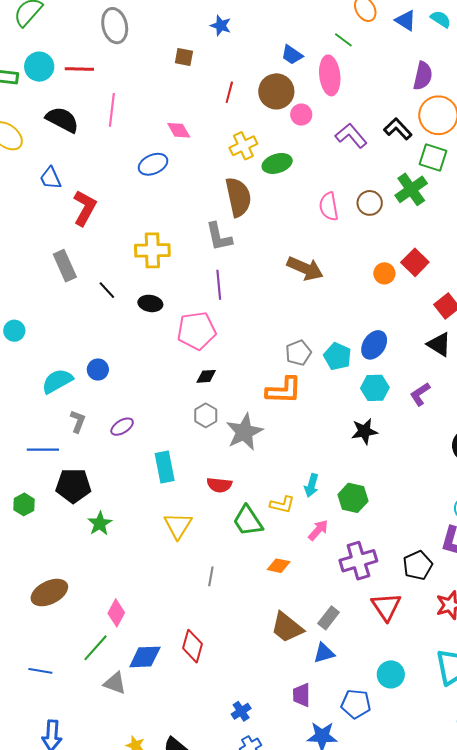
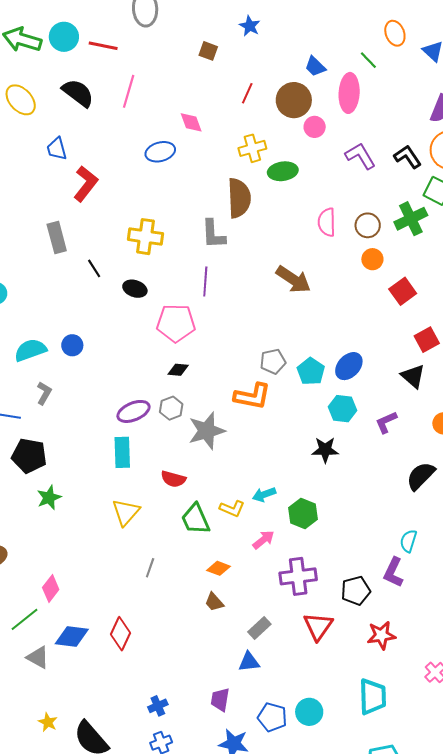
orange circle: (384, 273) -> (372, 259), moved
purple ellipse: (122, 427) -> (133, 411), moved, size x1.4
cyan arrow: (311, 485) -> (264, 494), turned 45
brown trapezoid: (287, 627) -> (214, 602), moved, size x0.6
cyan circle: (391, 674) -> (309, 712), moved

